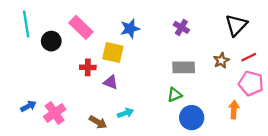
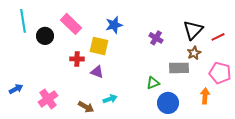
black triangle: (236, 25) -> (193, 30), moved
purple cross: (181, 27) -> (156, 38), moved
red line: (249, 57) -> (218, 37), moved
gray rectangle: (184, 67) -> (179, 68), moved
blue arrow: (28, 106) -> (16, 89), moved

